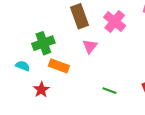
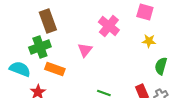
brown rectangle: (80, 16) -> (48, 21), moved
cyan semicircle: (23, 66) -> (20, 69), size x1.5

